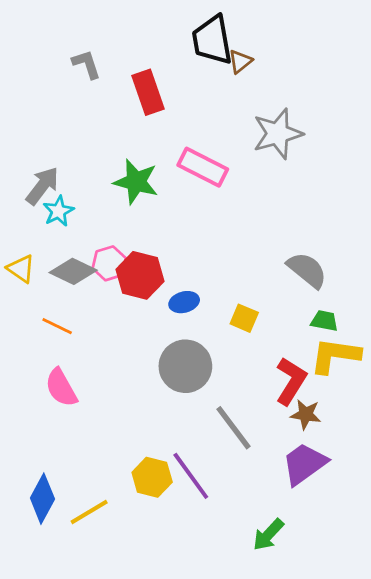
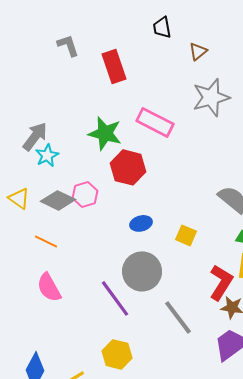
black trapezoid: (212, 40) -> (162, 27), size x0.6
brown triangle: (240, 61) -> (198, 51), moved
red hexagon: (140, 275) -> (128, 167), moved
purple line: (191, 476) -> (115, 298), moved

